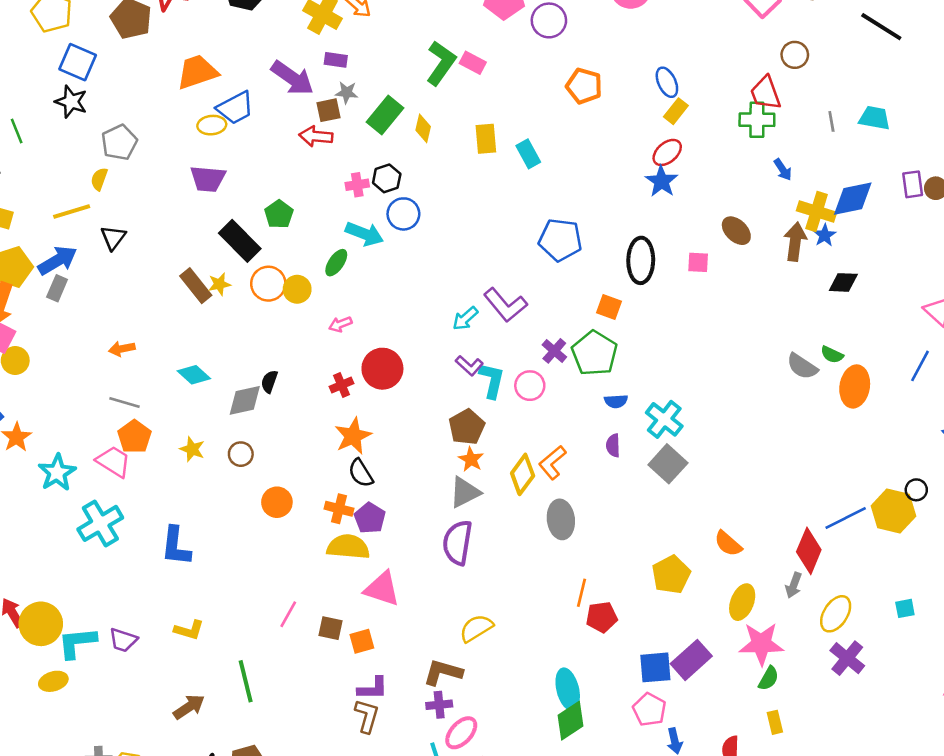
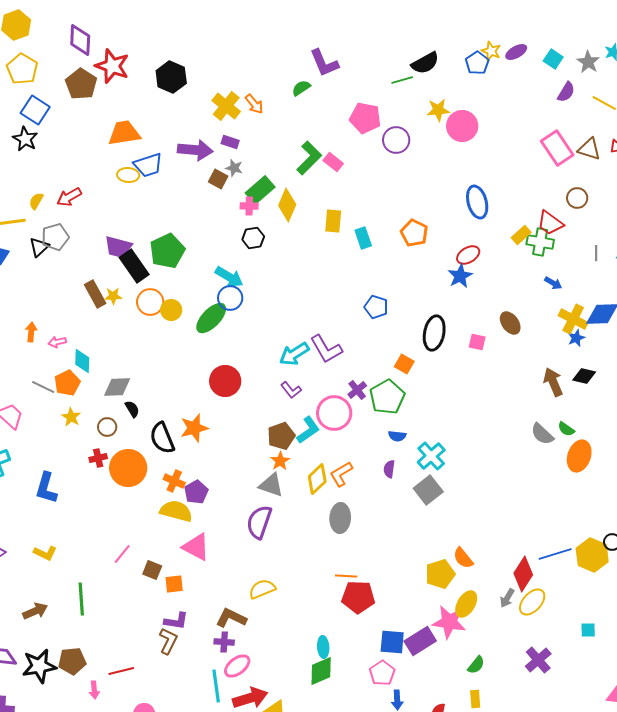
purple arrow: (292, 78) -> (195, 150), turned -40
blue ellipse: (667, 82) -> (477, 202), size x1.4
orange pentagon: (584, 86) -> (414, 233), moved
red trapezoid: (766, 93) -> (550, 223), turned -44
brown square: (328, 110) -> (218, 179), turned 30
yellow rectangle: (676, 111) -> (521, 235), moved
yellow diamond: (423, 128) -> (287, 205), size x1.5
red arrow: (316, 136) -> (69, 197), moved, turned -45
gray pentagon: (119, 142) -> (55, 237), moved
blue arrow: (783, 170) -> (553, 283), turned -36
purple trapezoid: (208, 179) -> (118, 247), moved
pink cross: (357, 185) -> (249, 206), moved
green pentagon: (279, 214) -> (167, 251), size x1.6
blue circle: (403, 214) -> (230, 298), moved
blue pentagon: (560, 240) -> (376, 307), size x0.7
brown arrow: (795, 242) -> (553, 382), moved, turned -40
green ellipse: (336, 263) -> (211, 318), moved, size x1.6
cyan arrow: (465, 319) -> (294, 354), size x1.4
pink arrow: (340, 324) -> (57, 342), moved
orange arrow: (122, 349) -> (31, 332), turned 96
cyan diamond: (194, 375) -> (82, 361), turned 40
cyan L-shape: (492, 380) -> (308, 430), moved, turned 32
black semicircle: (269, 382) -> (132, 409), moved, turned 120
red cross: (341, 385) -> (98, 458), moved
pink circle: (530, 386) -> (334, 413), size x1.5
gray line: (125, 403) -> (43, 387), moved
orange pentagon: (134, 437) -> (67, 383), moved
black semicircle: (361, 473) -> (162, 438), moved, size x1.4
gray triangle: (465, 492) -> (271, 485), turned 36
orange circle: (277, 502) -> (128, 468), size x1.6
yellow pentagon: (671, 575) -> (440, 574), moved
orange line: (581, 593) -> (346, 576), turned 70
yellow ellipse: (836, 614) -> (532, 602), moved
red pentagon: (602, 617) -> (358, 597), size x1.4
pink star: (761, 644) -> (449, 622), moved
cyan ellipse: (568, 689) -> (323, 647), size x0.7

